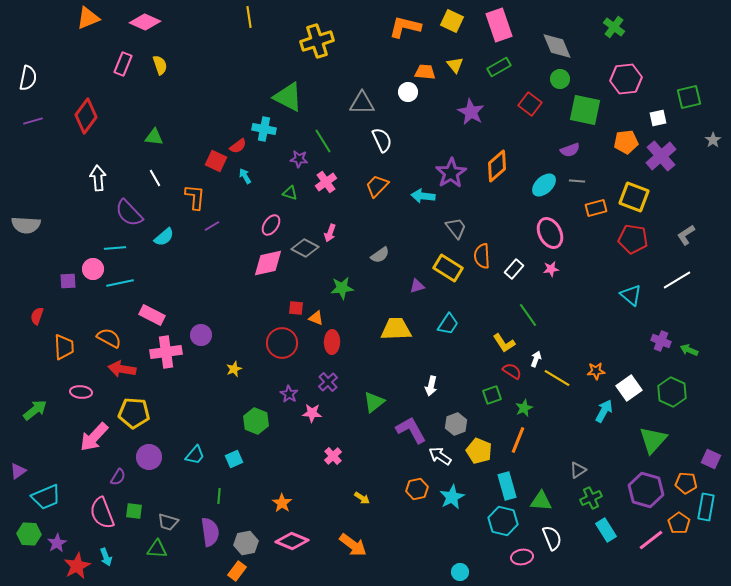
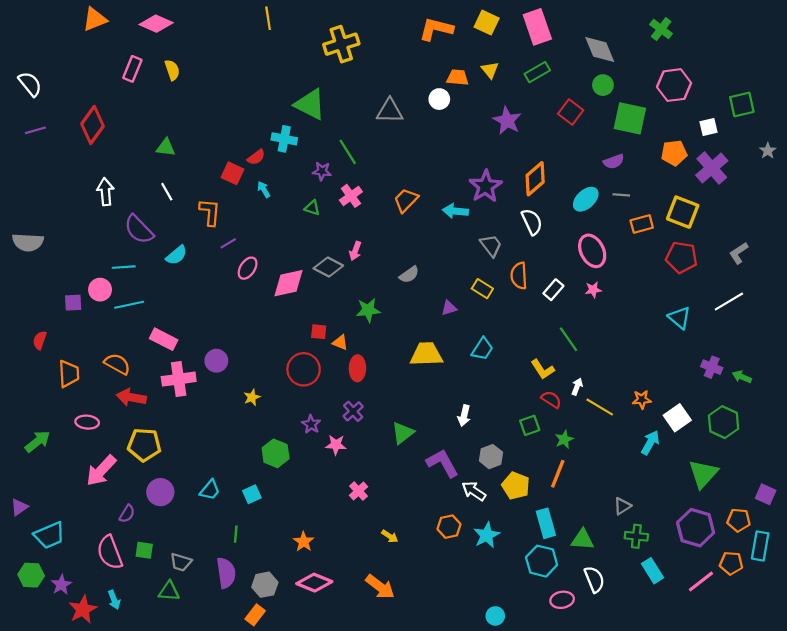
white semicircle: (28, 78) -> (30, 84), turned -50
white semicircle: (382, 140) -> (532, 222), moved
pink ellipse: (271, 225) -> (248, 268), moved
yellow rectangle: (448, 268) -> (482, 289), size x0.7
green cross: (591, 498) -> (636, 536), turned 30
orange pentagon: (679, 523) -> (731, 563), turned -30

